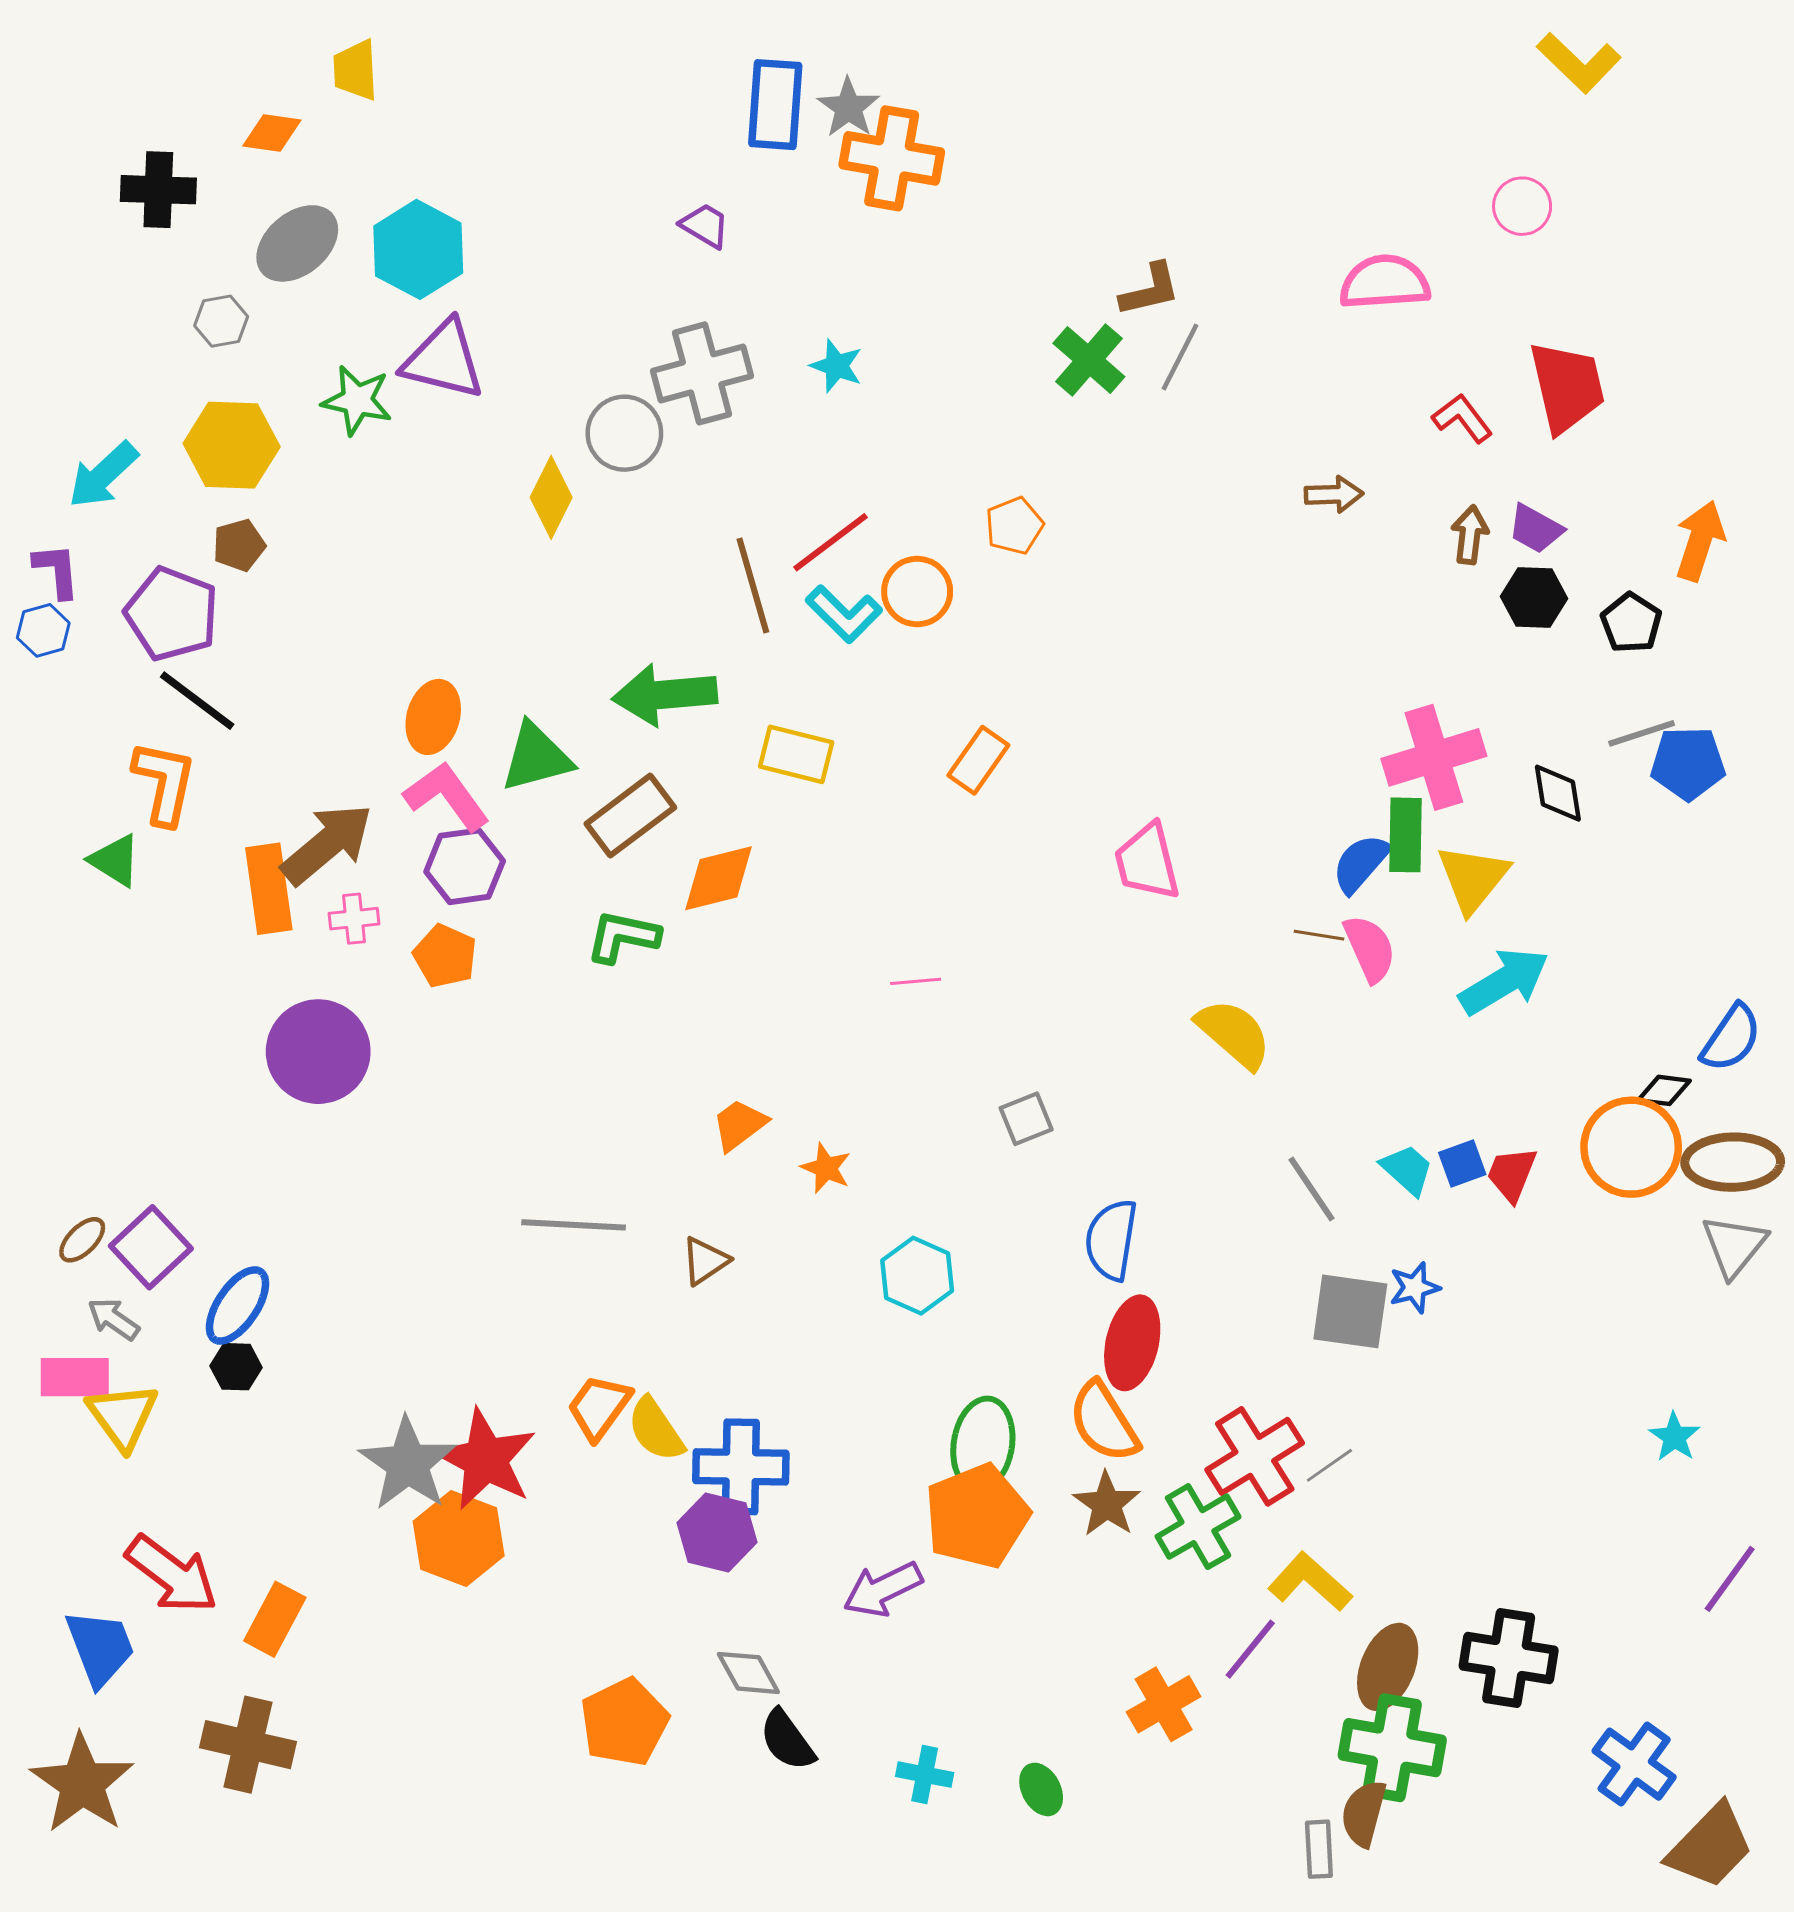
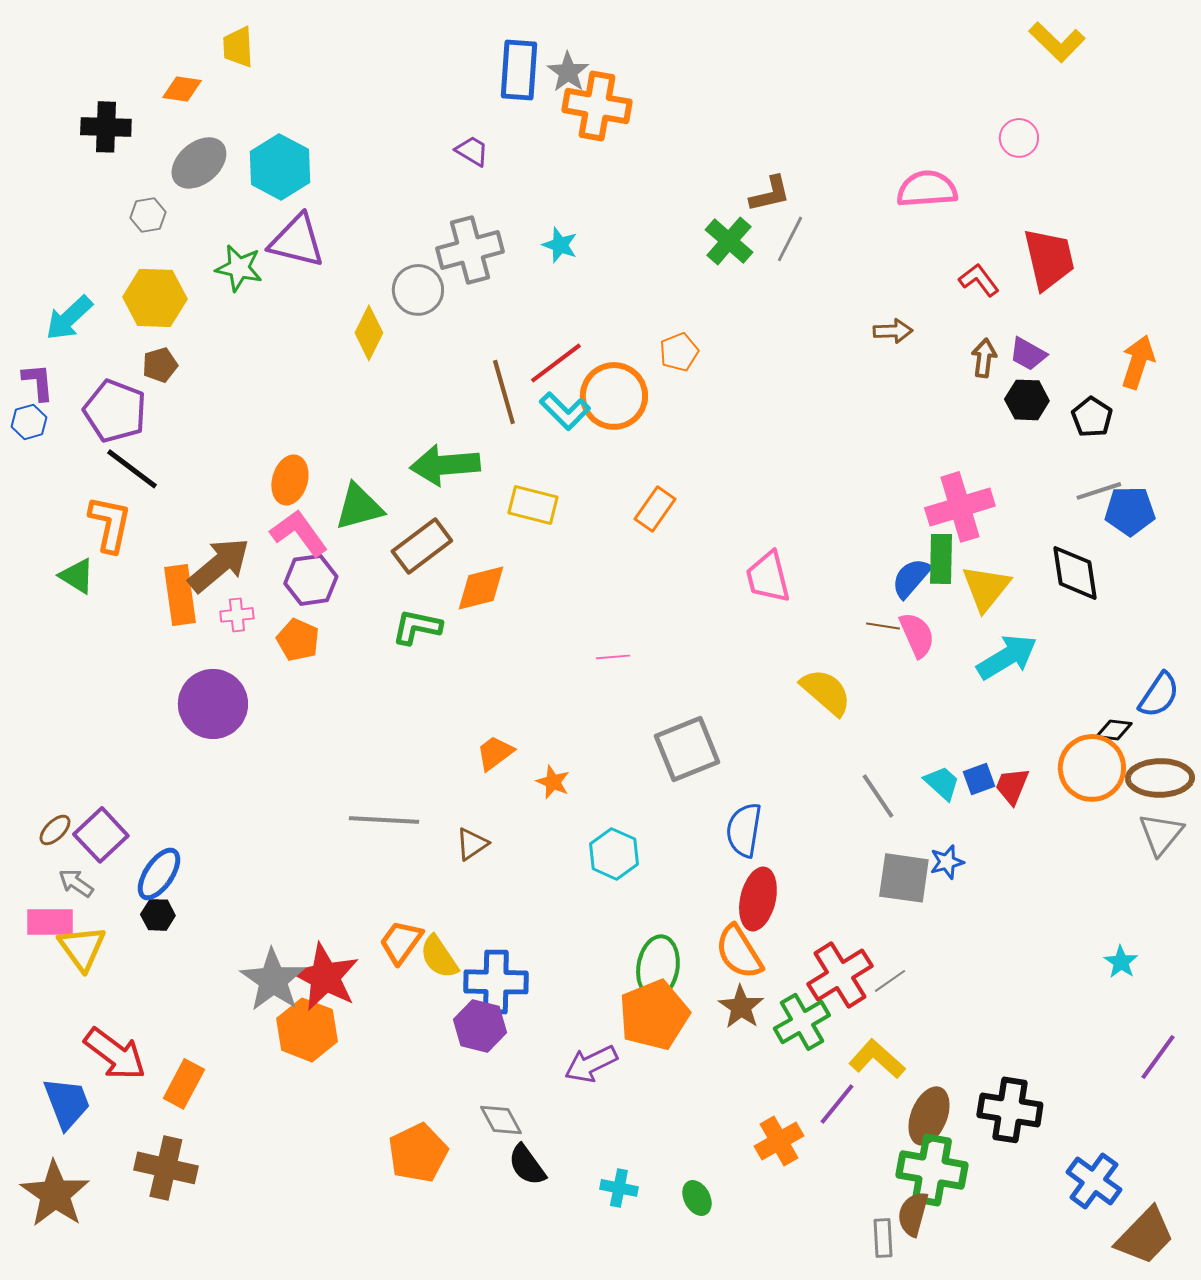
orange circle: (917, 592) -> (614, 396), size x1.4
black diamond: (1558, 793) -> (1075, 573), moved, size x1.4
gray square: (1026, 1119) -> (687, 749), size x1.8

